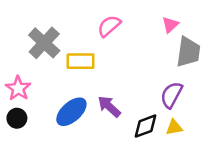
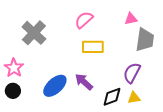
pink triangle: (170, 25) -> (131, 19), turned 32
yellow rectangle: (81, 61) -> (93, 47), moved

